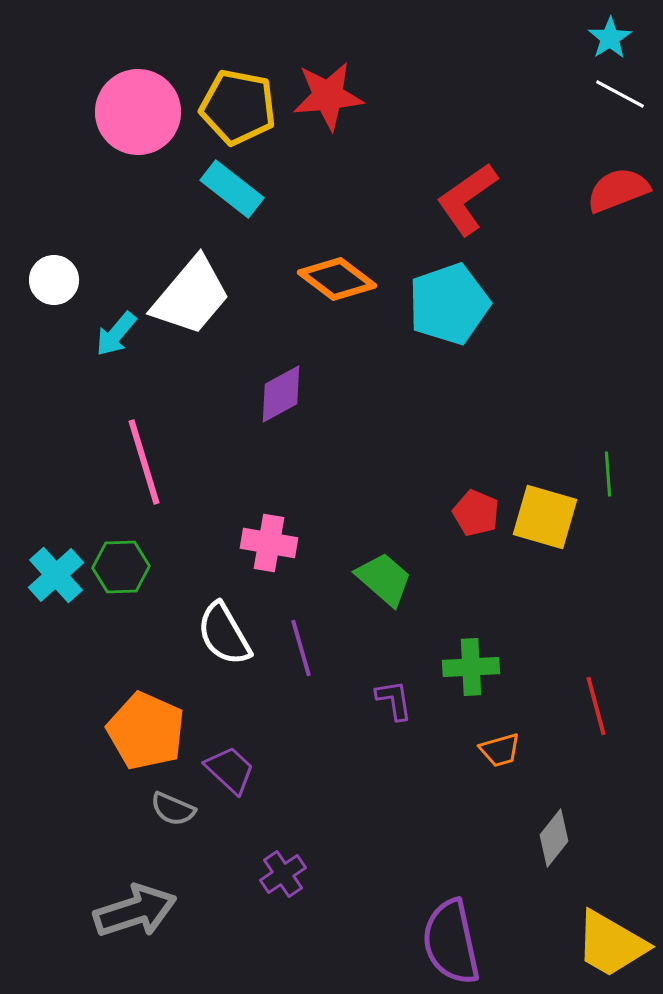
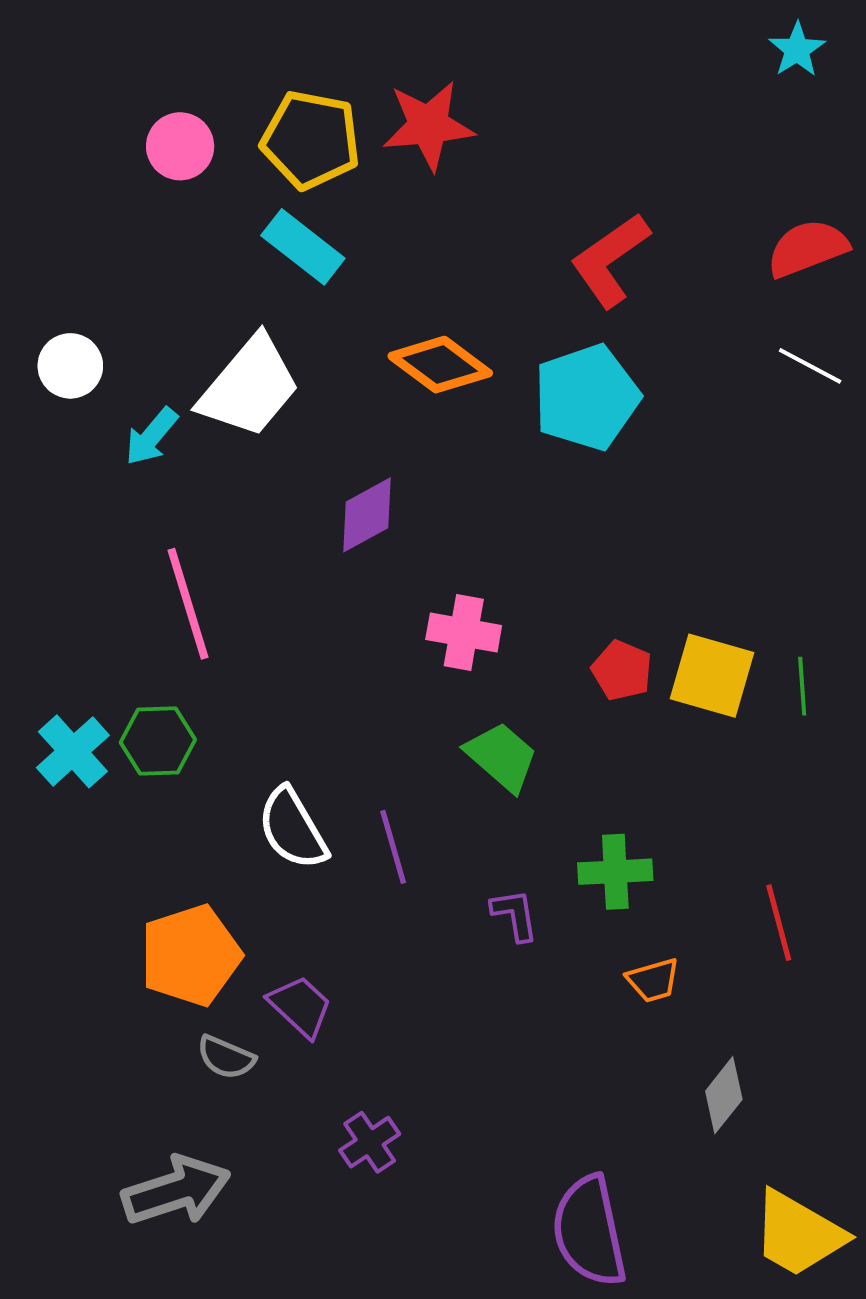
white line: (620, 94) -> (810, 366), moved
pink circle: (138, 112) -> (180, 146), size x0.6
green line: (608, 474) -> (802, 686), moved
pink cross: (269, 543) -> (464, 633), moved
orange pentagon: (146, 731) -> (191, 955), turned 30

